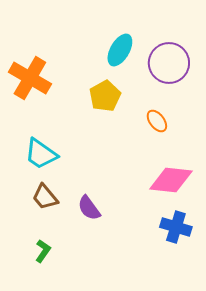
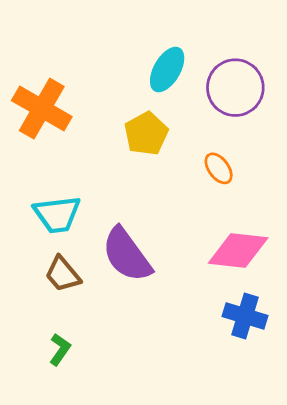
cyan trapezoid: (41, 154) -> (57, 214), turned -42
purple semicircle: (89, 208) -> (127, 255), moved, size x1.6

